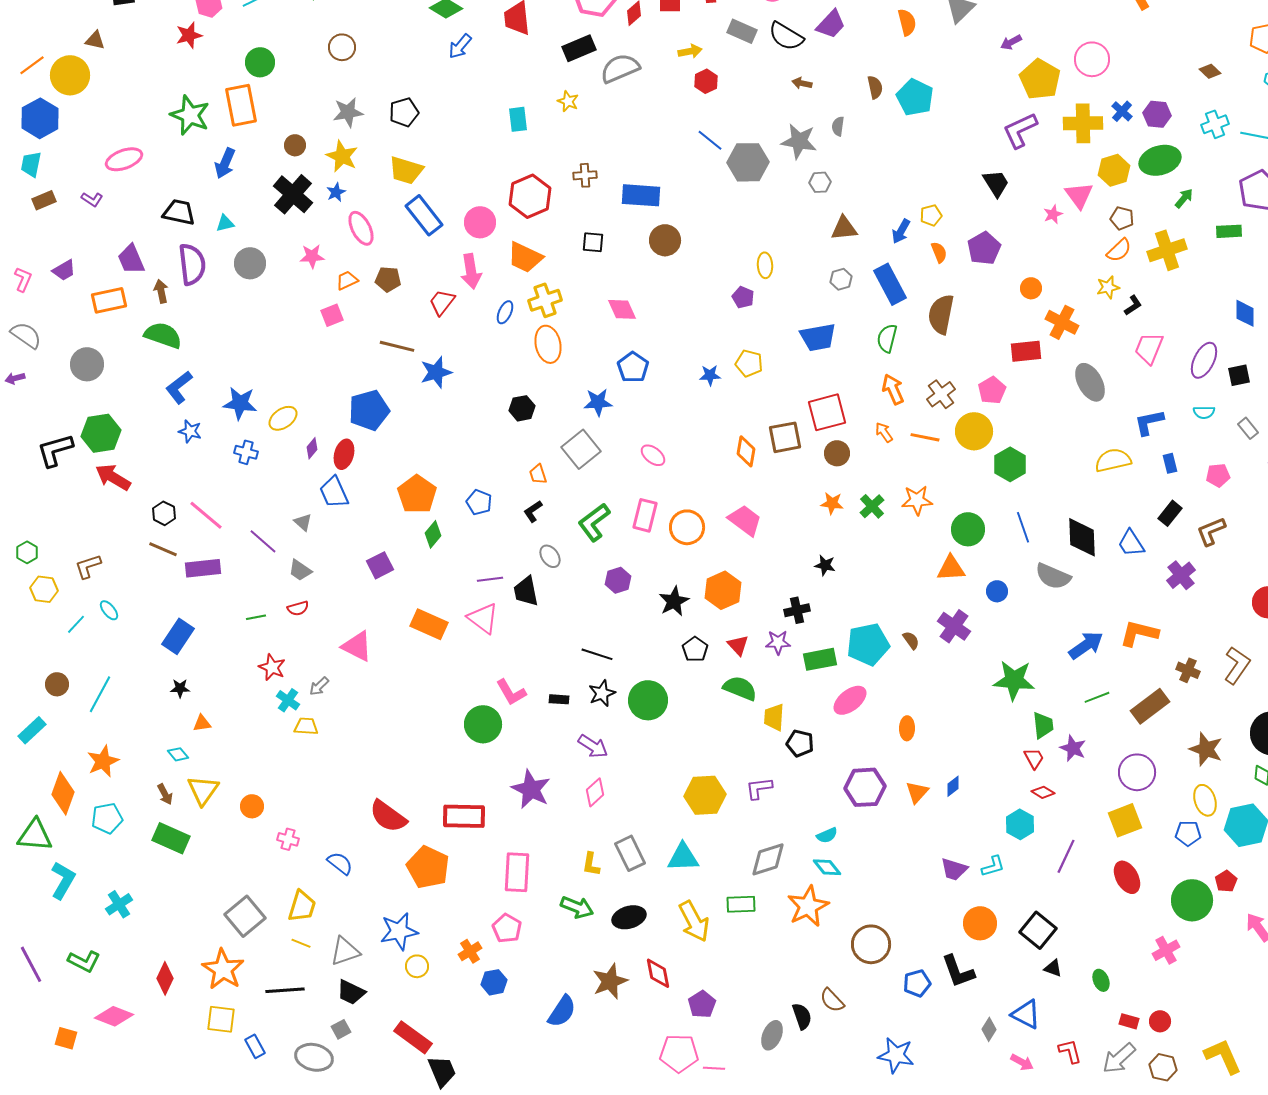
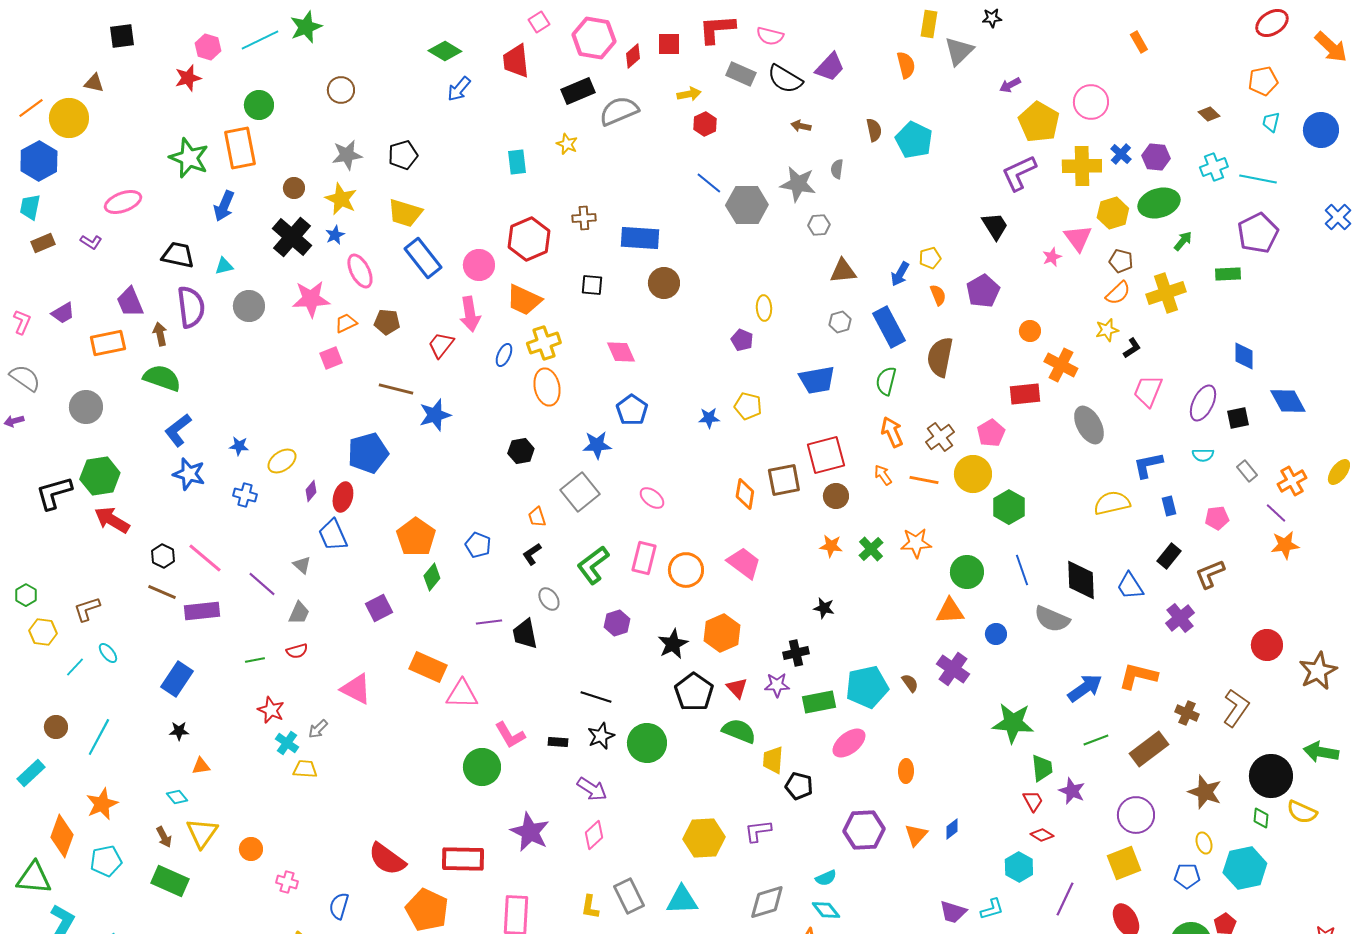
pink star: (312, 256) -> (311, 299), size x1.5
blue star: (240, 403) -> (239, 446), size x0.6
blue star: (190, 431) -> (189, 474), size x1.4
gray trapezoid: (300, 570) -> (299, 613), turned -100
pink triangle: (483, 618) -> (462, 694), moved, turned -36
black pentagon: (695, 649) -> (694, 692), size x1.5
yellow ellipse: (1205, 800) -> (1204, 843), size x0.7
blue semicircle: (340, 863) -> (339, 906), turned -112

